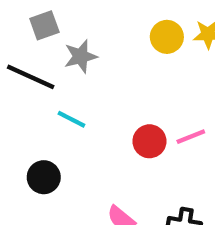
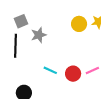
black line: (31, 77) -> (16, 46), turned 70
cyan line: (71, 119) -> (50, 70), moved

